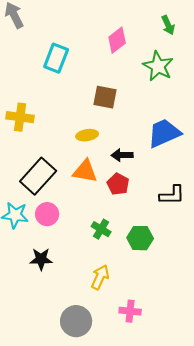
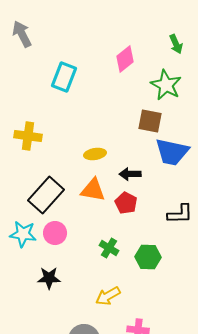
brown square: (105, 97) -> (150, 121), moved
blue trapezoid: (164, 133) -> (172, 152), turned -144
yellow arrow: (100, 277) -> (108, 296), turned -145

